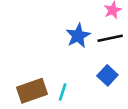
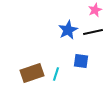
blue square: (107, 75) -> (81, 61), moved, turned -35

